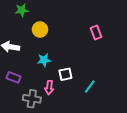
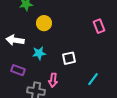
cyan star: (44, 60) -> (39, 53), moved
white square: (65, 74) -> (69, 58), moved

